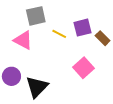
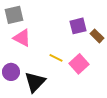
gray square: (36, 16) -> (14, 15), moved
yellow line: (59, 34) -> (56, 58), moved

